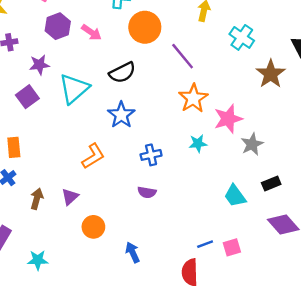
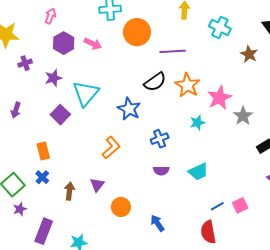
purple line: (183, 56) -> (173, 51), turned -45
black semicircle: (122, 73) -> (155, 82), moved
brown star: (271, 74) -> (249, 54), size x0.7
purple square: (27, 97) -> (60, 115), moved
cyan trapezoid: (235, 196) -> (198, 172), moved, turned -70

